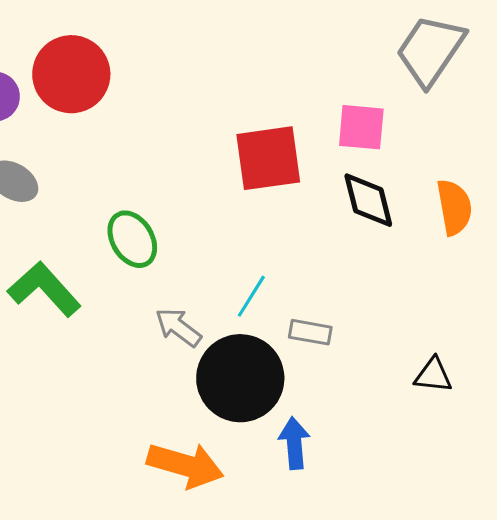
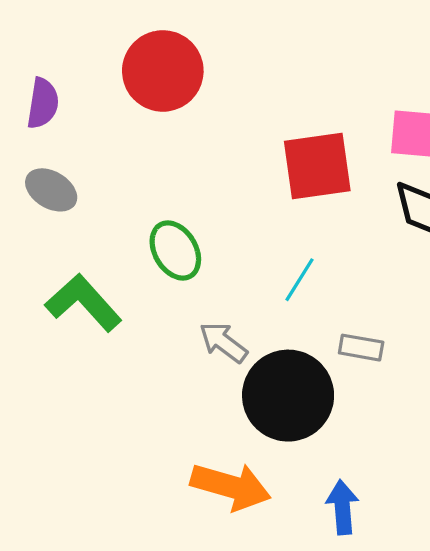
red circle: (71, 74) -> (163, 71), moved
cyan line: (251, 296) -> (300, 280), moved
blue arrow: (294, 443) -> (342, 507), moved

